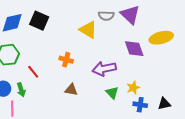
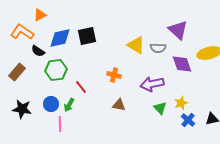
gray semicircle: (106, 16) -> (158, 48), moved
black square: (39, 21) -> (87, 36), turned -36
green arrow: (21, 90) -> (69, 105), turned 48
blue cross: (140, 105) -> (188, 120), turned 32

